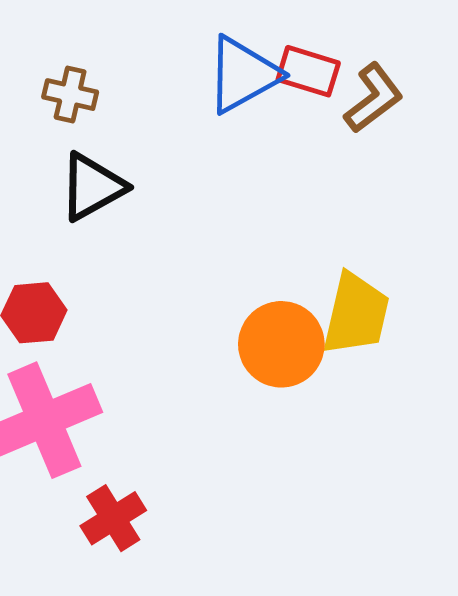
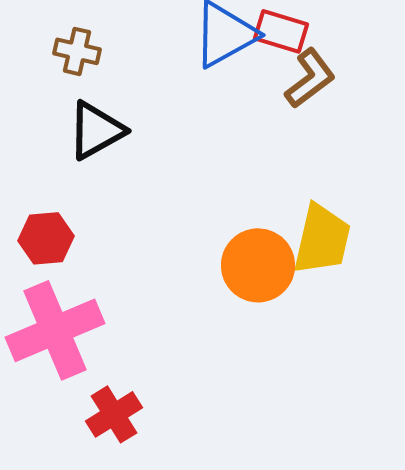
brown L-shape: (374, 98) -> (310, 78), moved

